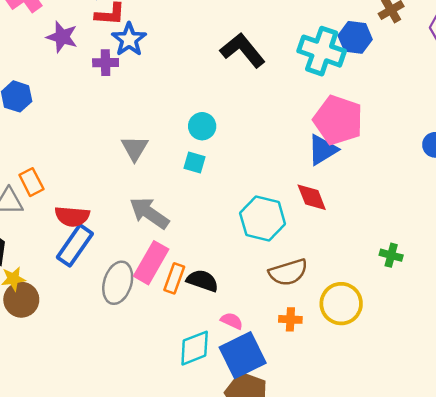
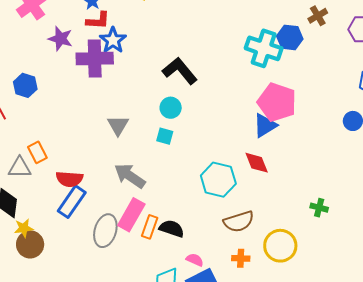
black L-shape: (243, 50) -> (180, 71), moved
purple cross: (106, 63) -> (95, 59), size x1.8

